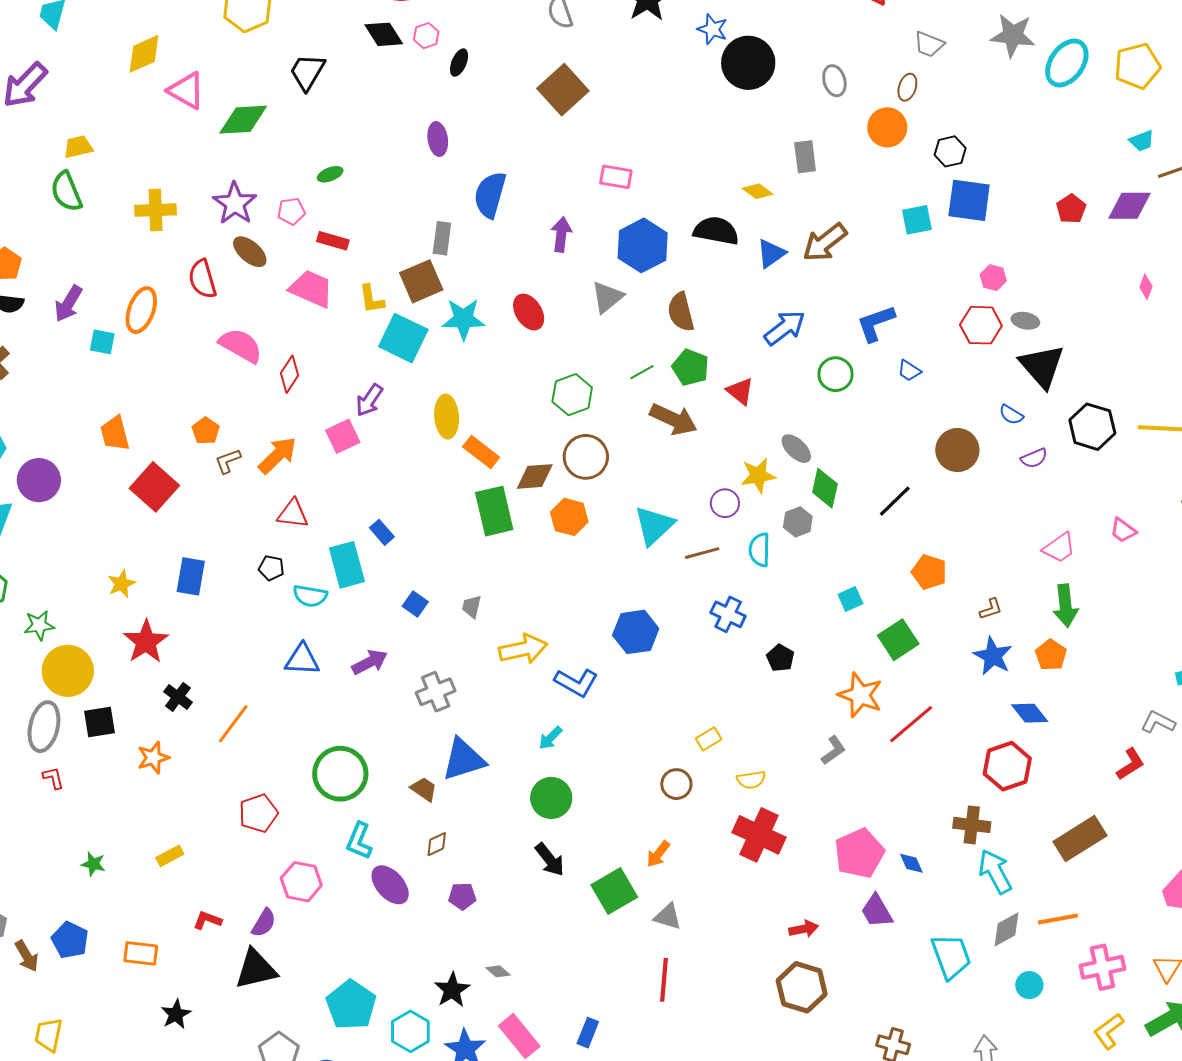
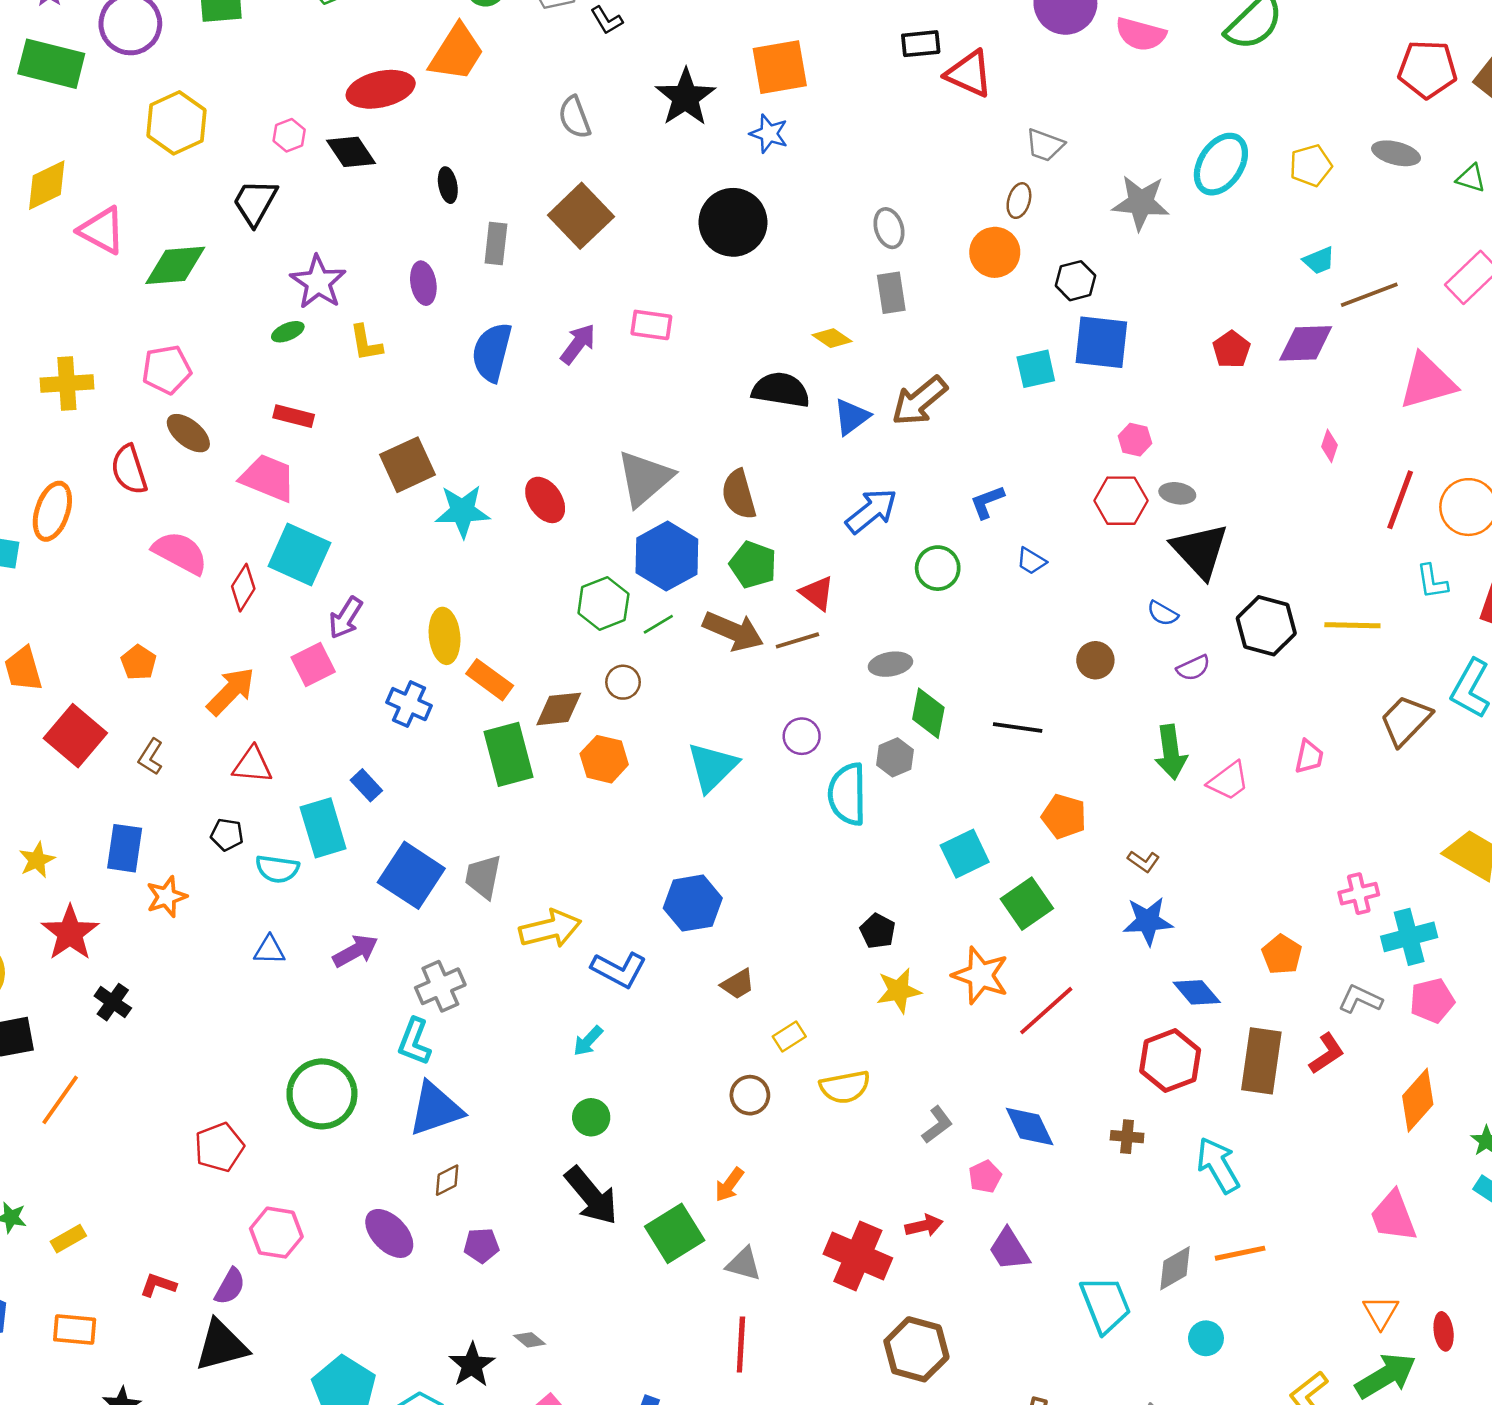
gray star: (1013, 35) -> (1141, 203), moved
pink hexagon: (426, 36) -> (289, 135), moved
black ellipse: (459, 63) -> (448, 185), turned -32
black circle: (748, 63) -> (733, 222), moved
yellow pentagon: (1137, 66) -> (1311, 165), size x0.7
gray ellipse: (834, 81) -> (889, 228), moved
purple star: (235, 203) -> (318, 282), moved
pink pentagon: (291, 211) -> (167, 370), moved, size x1.4
purple arrow: (561, 234) -> (578, 344), moved, turned 32
gray rectangle: (442, 238) -> (496, 243), moved
blue hexagon: (643, 245) -> (667, 556), moved
gray triangle: (607, 297) -> (645, 478), size x1.4
yellow L-shape: (372, 299) -> (366, 343), moved
blue L-shape: (876, 323) -> (987, 502), size x0.7
cyan square: (403, 338) -> (299, 555), moved
green line: (642, 372) -> (658, 624), moved
gray ellipse: (796, 449) -> (890, 664), turned -52
brown circle: (957, 450) -> (1095, 660), size x0.7
brown circle: (586, 457) -> (623, 682), size x0.6
brown L-shape: (228, 461) -> (151, 757), moved, turned -36
yellow star: (758, 475) -> (899, 991), moved
black line: (895, 501) -> (1018, 727), turned 54
pink trapezoid: (1123, 530) -> (1309, 757), turned -112
cyan semicircle: (760, 550) -> (847, 794), size x1.4
brown line: (702, 553) -> (797, 640), moved
cyan square: (850, 599) -> (965, 854), size x1.5
blue square: (415, 604) -> (411, 875), size x2.0
green arrow: (1065, 606) -> (1171, 752), moved
gray trapezoid: (472, 607) -> (483, 877), size x1.5
brown L-shape: (991, 609) -> (1144, 861), turned 55
blue cross: (728, 614) -> (409, 704), moved
orange pentagon: (1051, 655) -> (1282, 955), moved
blue star: (993, 656) -> (1148, 921), turned -30
blue triangle: (302, 660) -> (269, 950), size x0.7
orange line: (233, 724) -> (60, 1100), moved
gray L-shape: (833, 750) -> (937, 1125), moved
orange star: (153, 758) -> (167, 897), moved
blue triangle: (463, 759) -> (436, 1109), moved
yellow semicircle: (751, 780) -> (845, 1087), size x1.4
brown trapezoid: (424, 789) -> (738, 984), moved, turned 116
green circle: (551, 798) -> (591, 1117), size x0.7
brown cross: (972, 825) -> (1127, 1137), size x0.7
red cross: (759, 835) -> (858, 1256), moved
brown rectangle: (1080, 839) -> (1261, 1061), moved, turned -48
cyan L-shape: (359, 841) -> (414, 1042), moved
pink pentagon: (859, 853) -> (985, 1177), size x0.5
yellow rectangle: (170, 856) -> (68, 1239), moved
black arrow: (550, 860) -> (591, 1196), size x1.4
blue diamond: (911, 863) -> (1030, 1126), moved, size x1.6
cyan arrow: (995, 872) -> (1218, 1165), moved
red arrow: (804, 929) -> (924, 1226), moved
pink cross: (1102, 967) -> (1359, 894), moved, size x0.7

